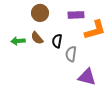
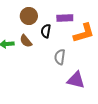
black semicircle: (57, 41) -> (46, 31), moved

